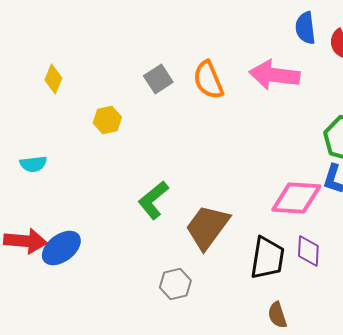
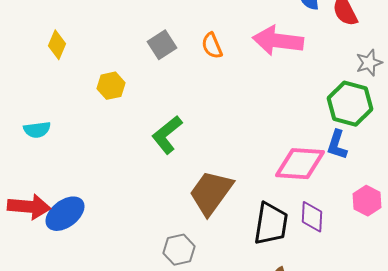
orange semicircle: (208, 80) -> (212, 46), size x0.7
green L-shape: (153, 200) -> (167, 135), moved

